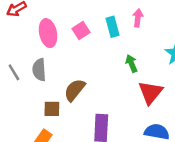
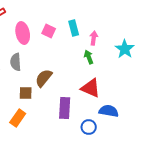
pink arrow: (138, 18) -> (94, 38), moved
pink square: (81, 31) -> (49, 31), turned -32
red triangle: (150, 92) -> (91, 88), moved, turned -45

